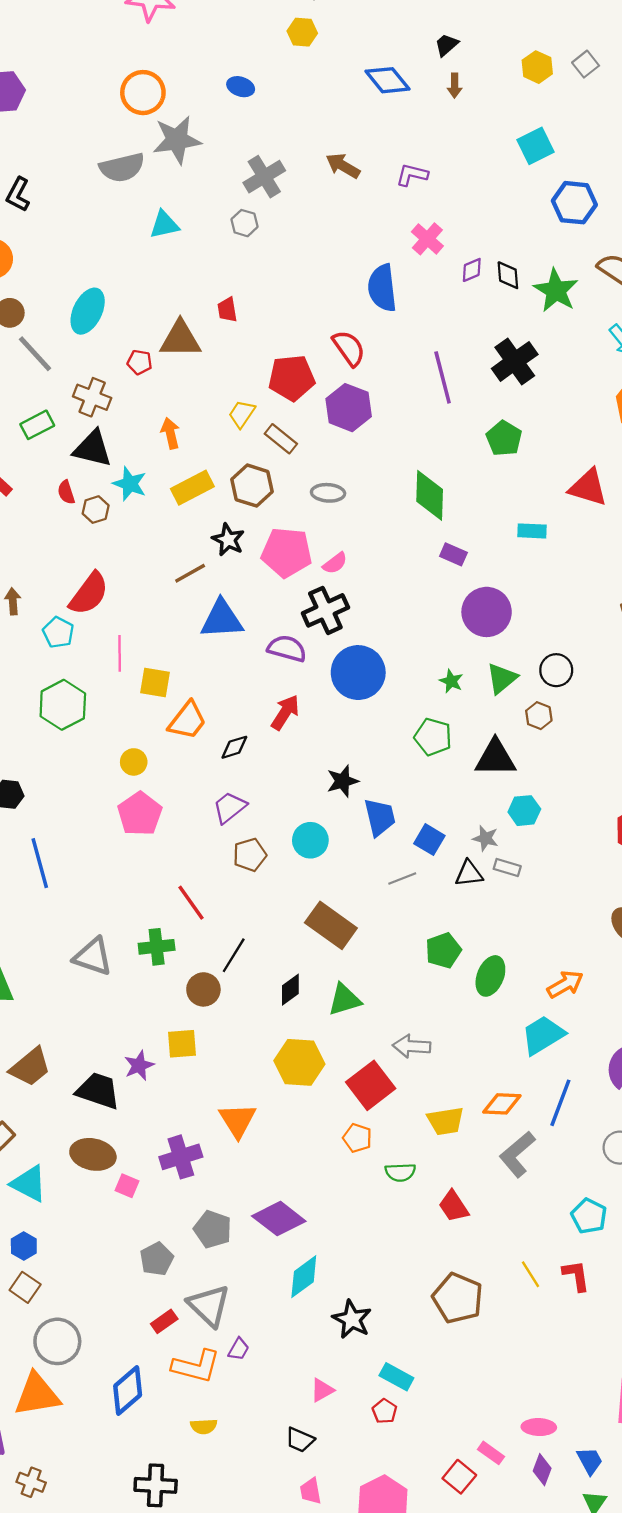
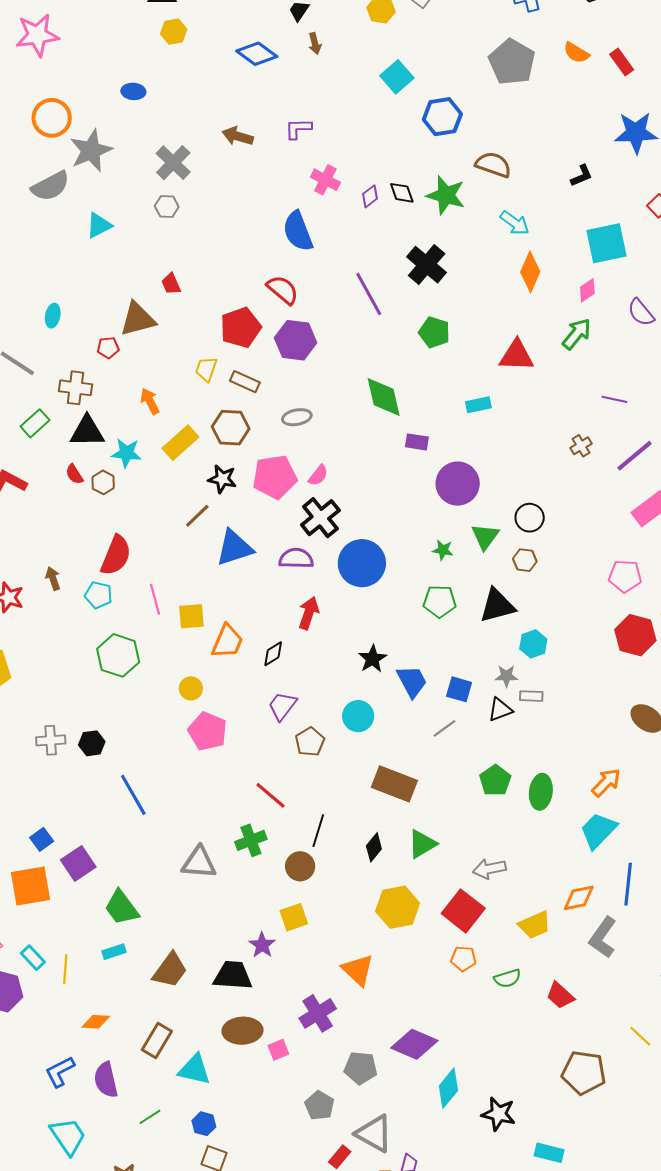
cyan ellipse: (88, 311) -> (53, 316), size x0.6
pink square: (127, 1186) -> (278, 1050), turned -30

